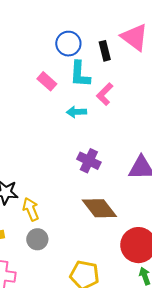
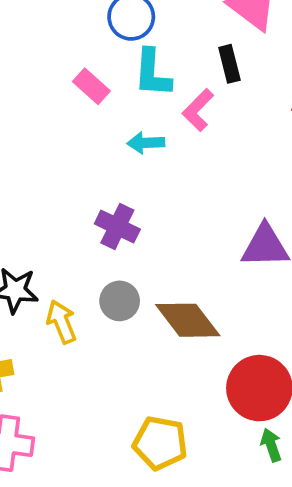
black rectangle: (105, 51) -> (229, 64), moved
purple cross: (89, 161) -> (117, 227), moved
gray circle: (37, 239) -> (120, 301), moved

